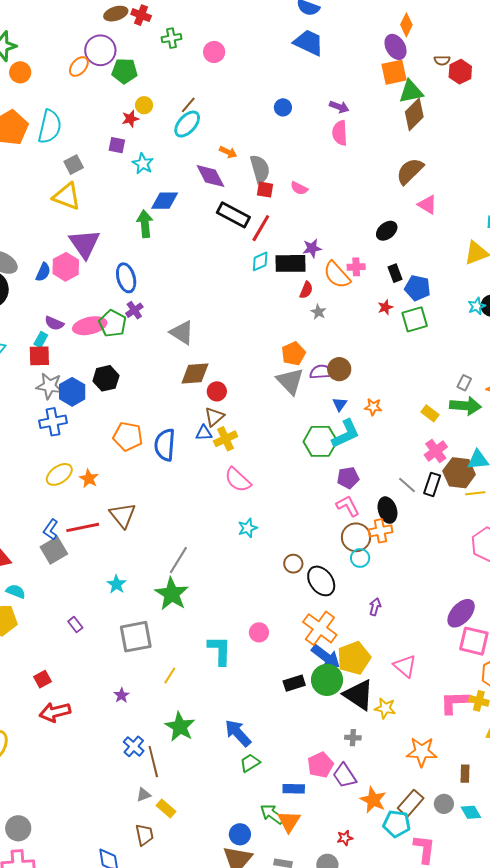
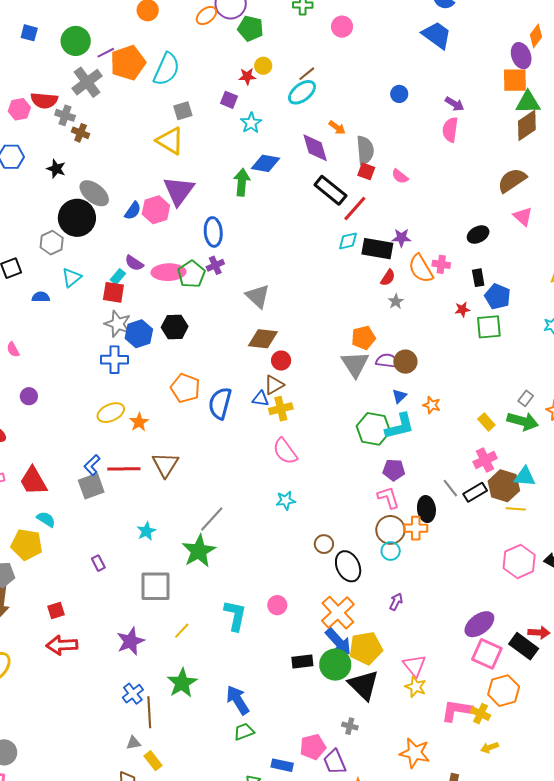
black rectangle: (432, 484) -> (475, 492), turned 30
purple star: (122, 695) -> (131, 641), size x1.8
yellow star: (385, 708) -> (416, 687), moved

